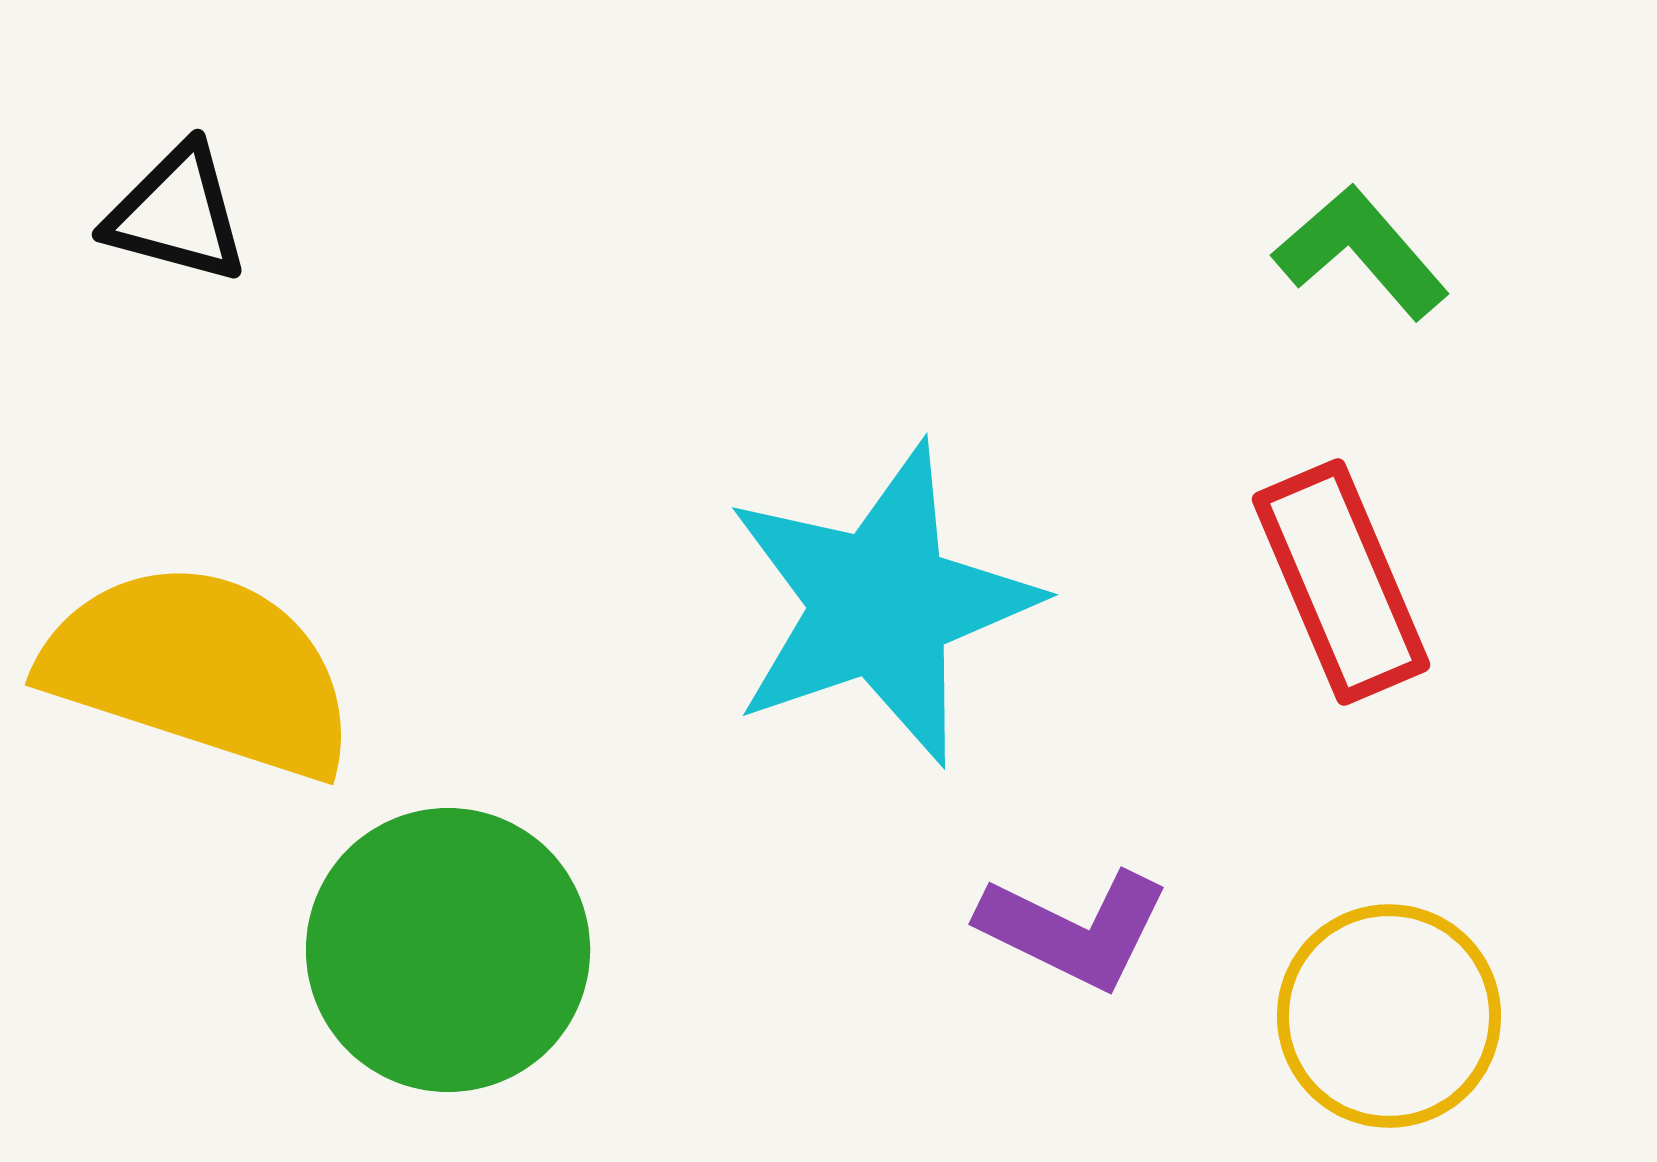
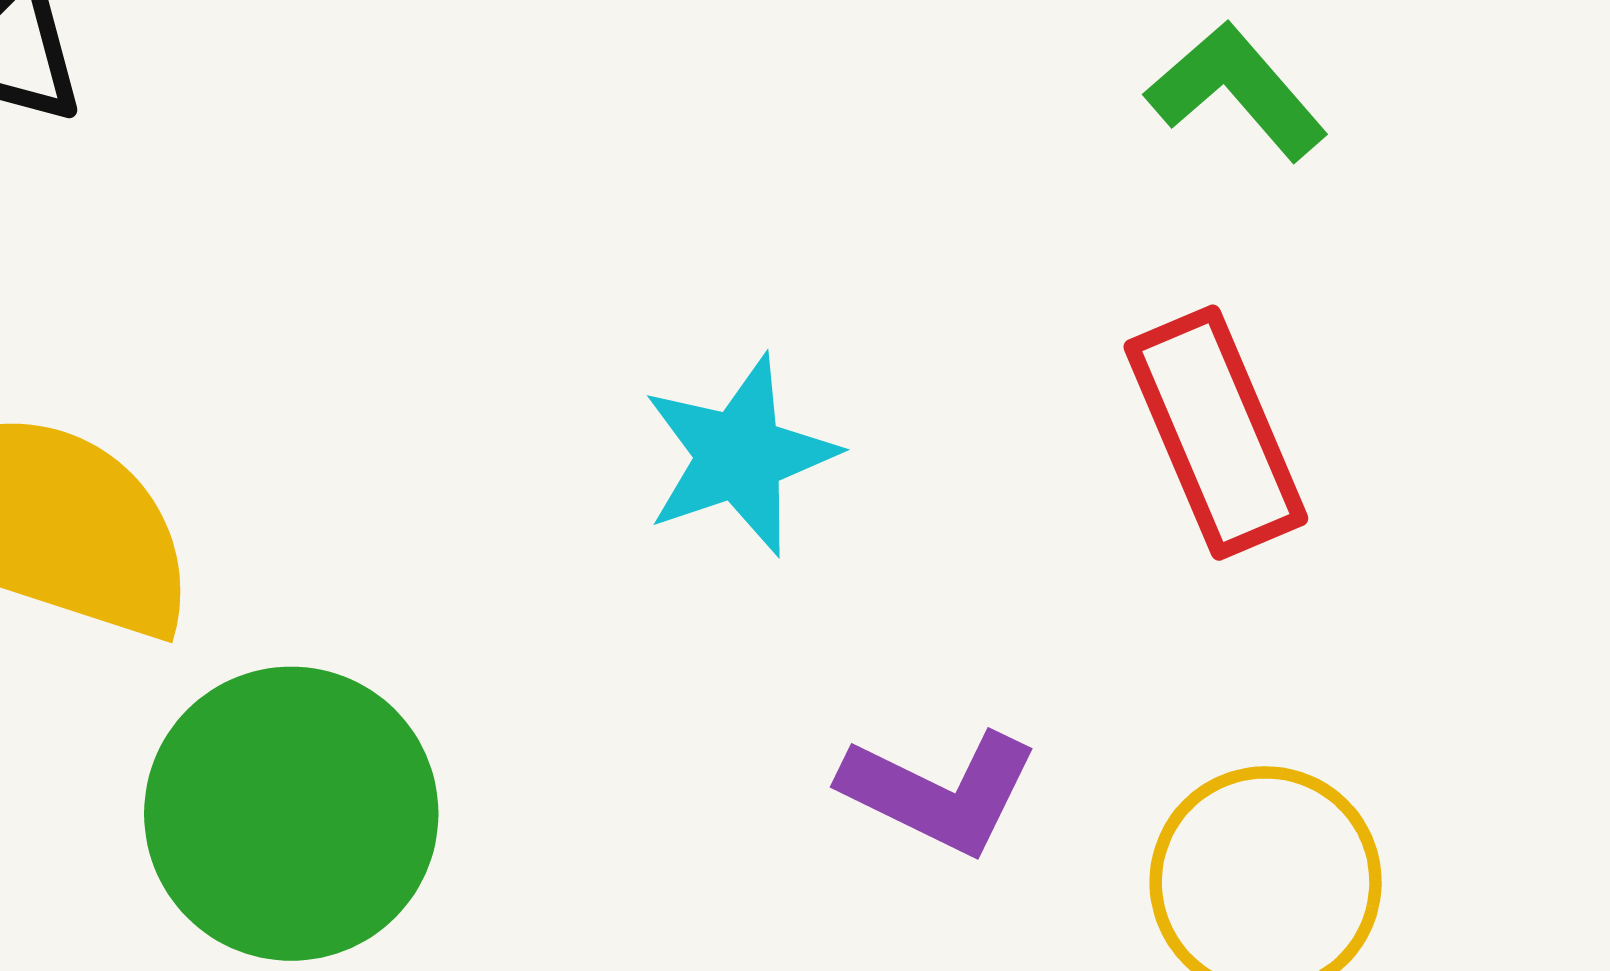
cyan star: (881, 604) -> (740, 455), size x0.6

